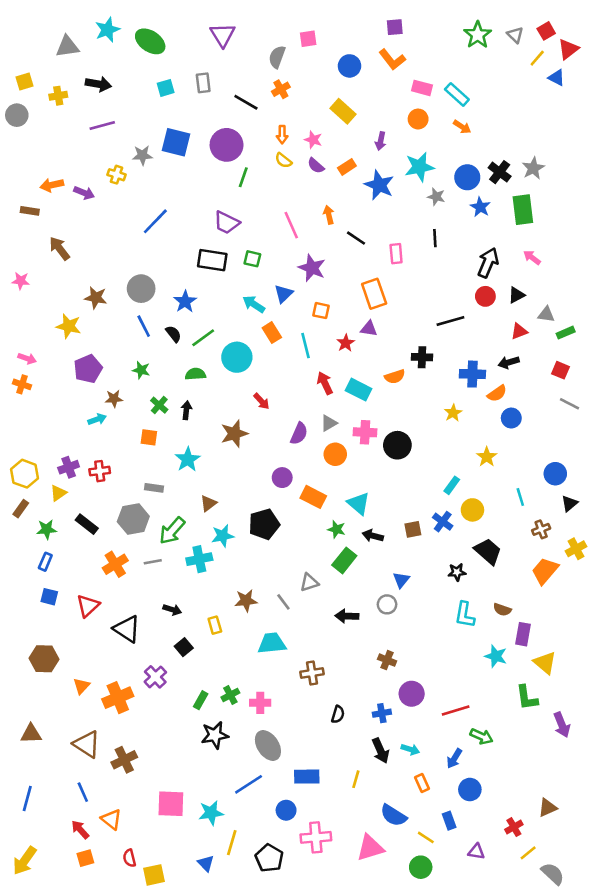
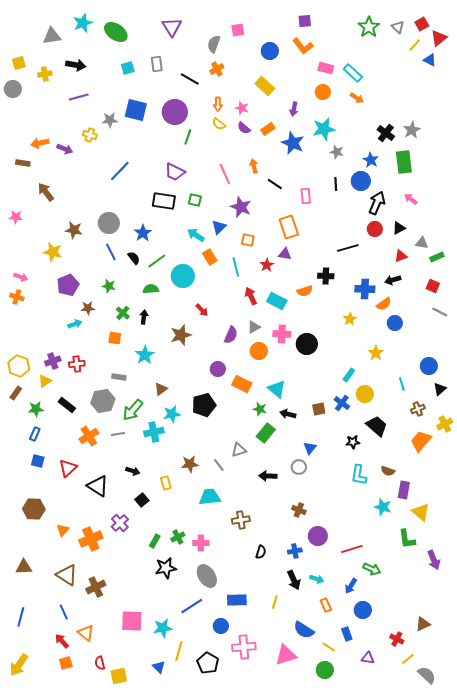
blue circle: (467, 177) -> (361, 181), moved
red cross: (514, 827) -> (397, 639), turned -32

